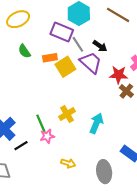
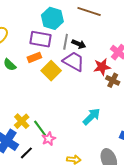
gray line: (78, 44) -> (66, 42), moved, turned 56
orange rectangle: (50, 58) -> (34, 57), moved
yellow cross: (67, 114) -> (22, 121), moved
cyan arrow: (96, 123) -> (92, 117), turned 36

